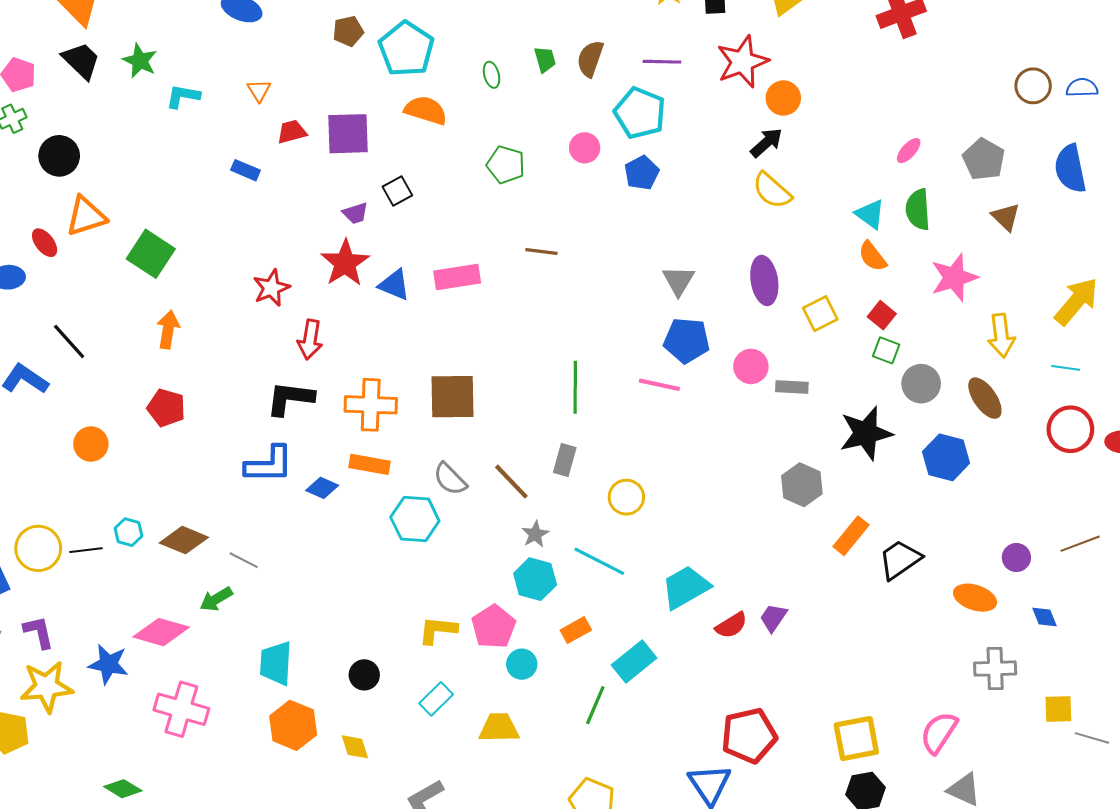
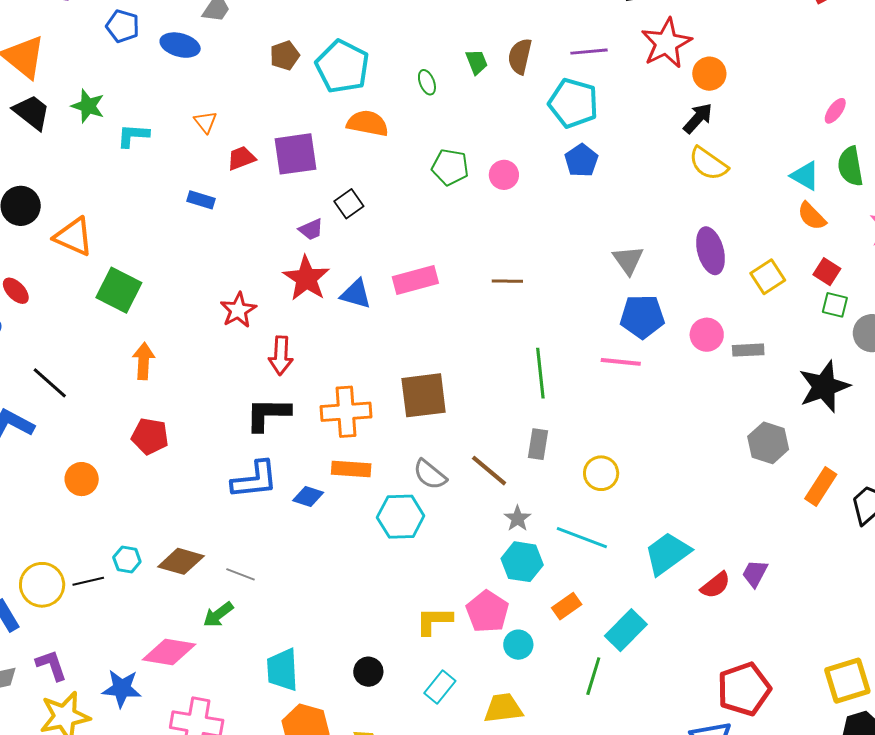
pink circle: (585, 148) -> (504, 175), moved
orange triangle: (86, 216) -> (74, 237), moved, turned 48
brown line: (541, 252) -> (507, 281), moved

